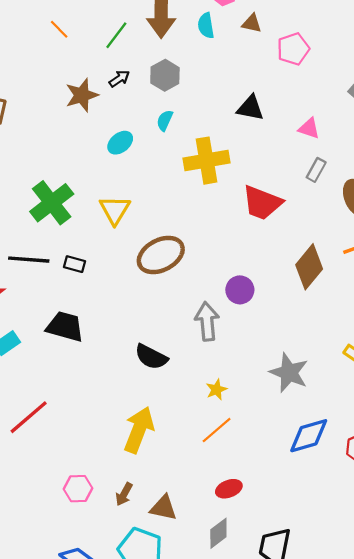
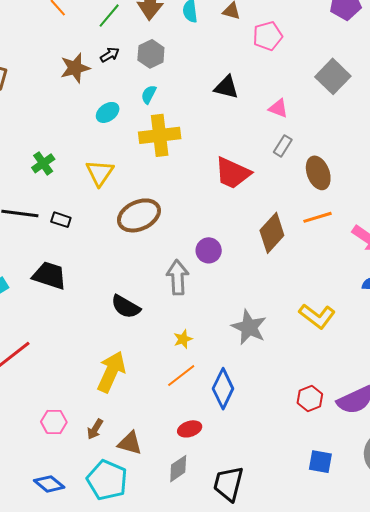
yellow cross: (207, 161) -> (160, 135), moved
green cross: (52, 203) -> (43, 163), size x0.6
blue diamond: (309, 436) -> (223, 389), moved, turned -51

